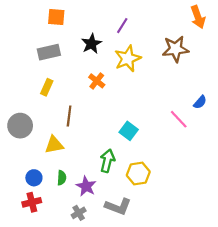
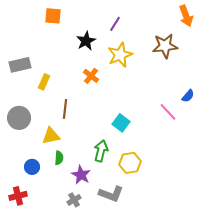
gray rectangle: (49, 52) -> (20, 65), moved
green semicircle: (62, 178) -> (59, 158), moved
red cross: (32, 202) -> (18, 196), moved

